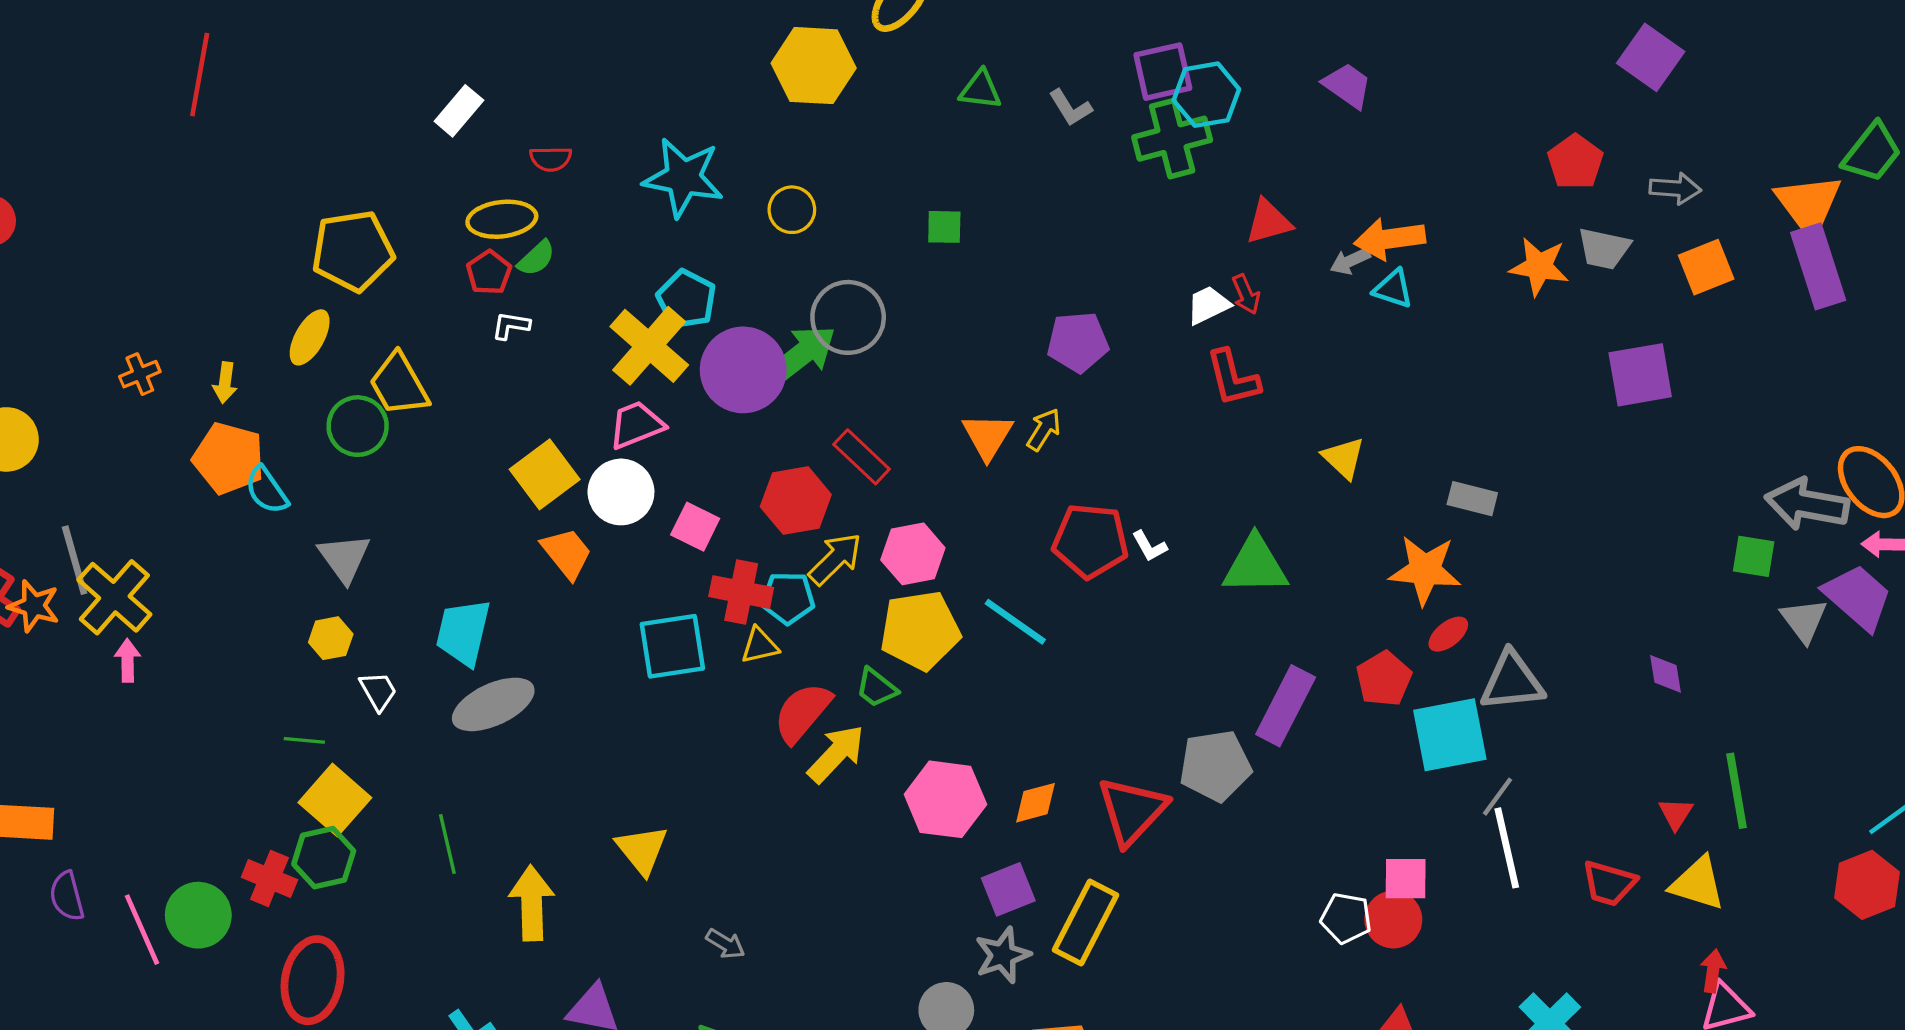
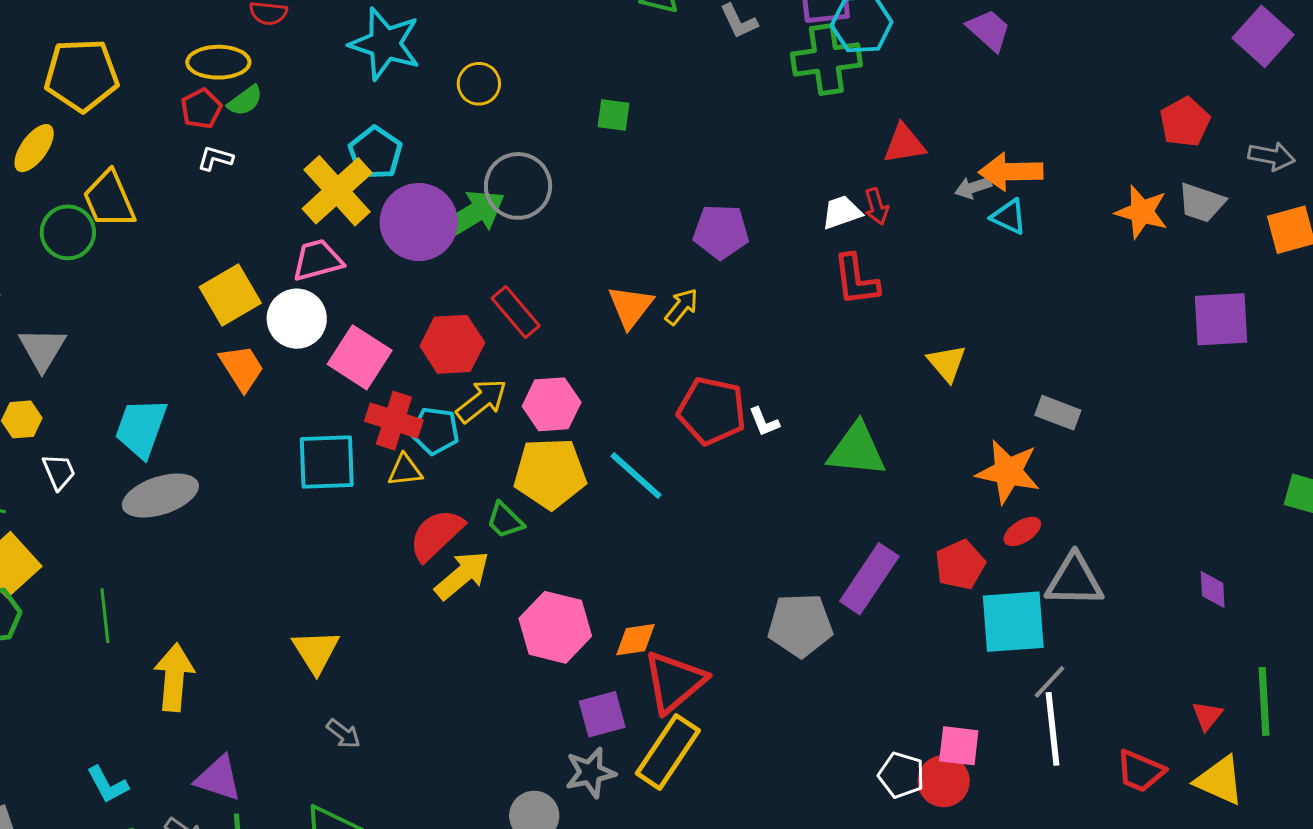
pink square: (695, 527) -> (360, 357), size x1.4
red triangle: (1132, 811) -> (674, 682), moved
yellow triangle: (642, 850) -> (316, 651), moved

